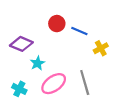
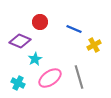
red circle: (57, 24) -> (40, 22), moved

